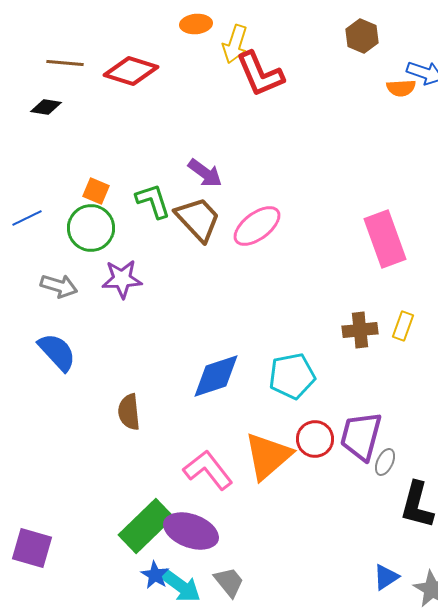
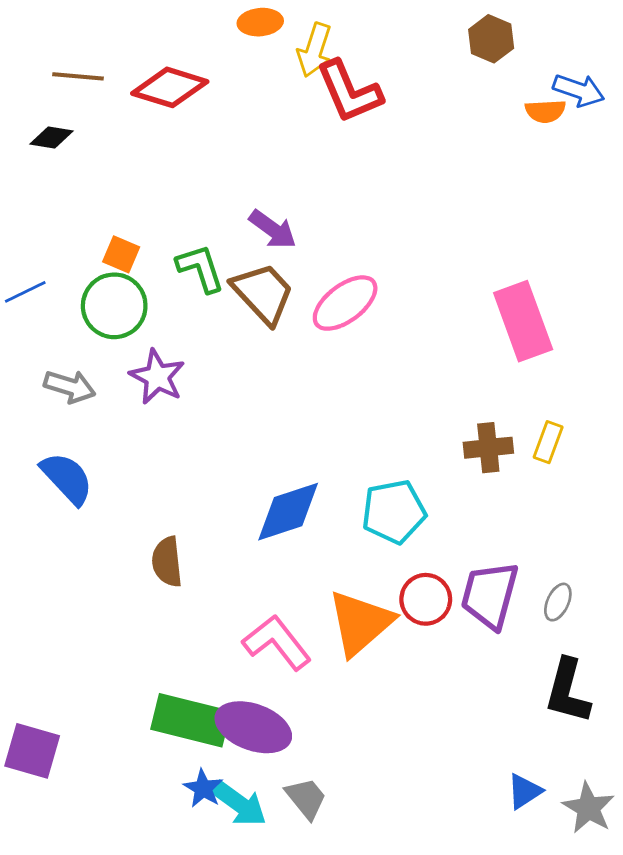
purple star: (122, 279) -> (157, 377), turned 30
gray ellipse: (385, 462) -> (558, 602), moved
green rectangle: (146, 526) -> (191, 720), turned 58

